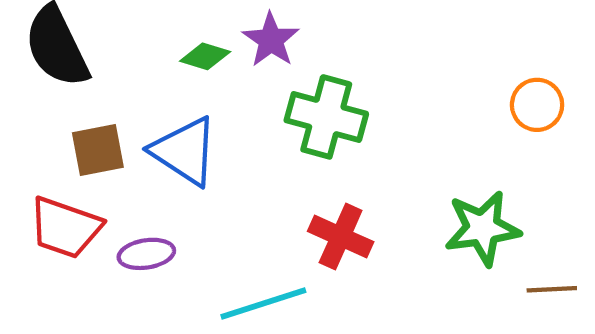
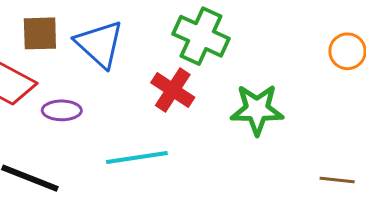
green star: (482, 228) -> (257, 110), moved
red cross: (341, 237) -> (173, 90), moved

